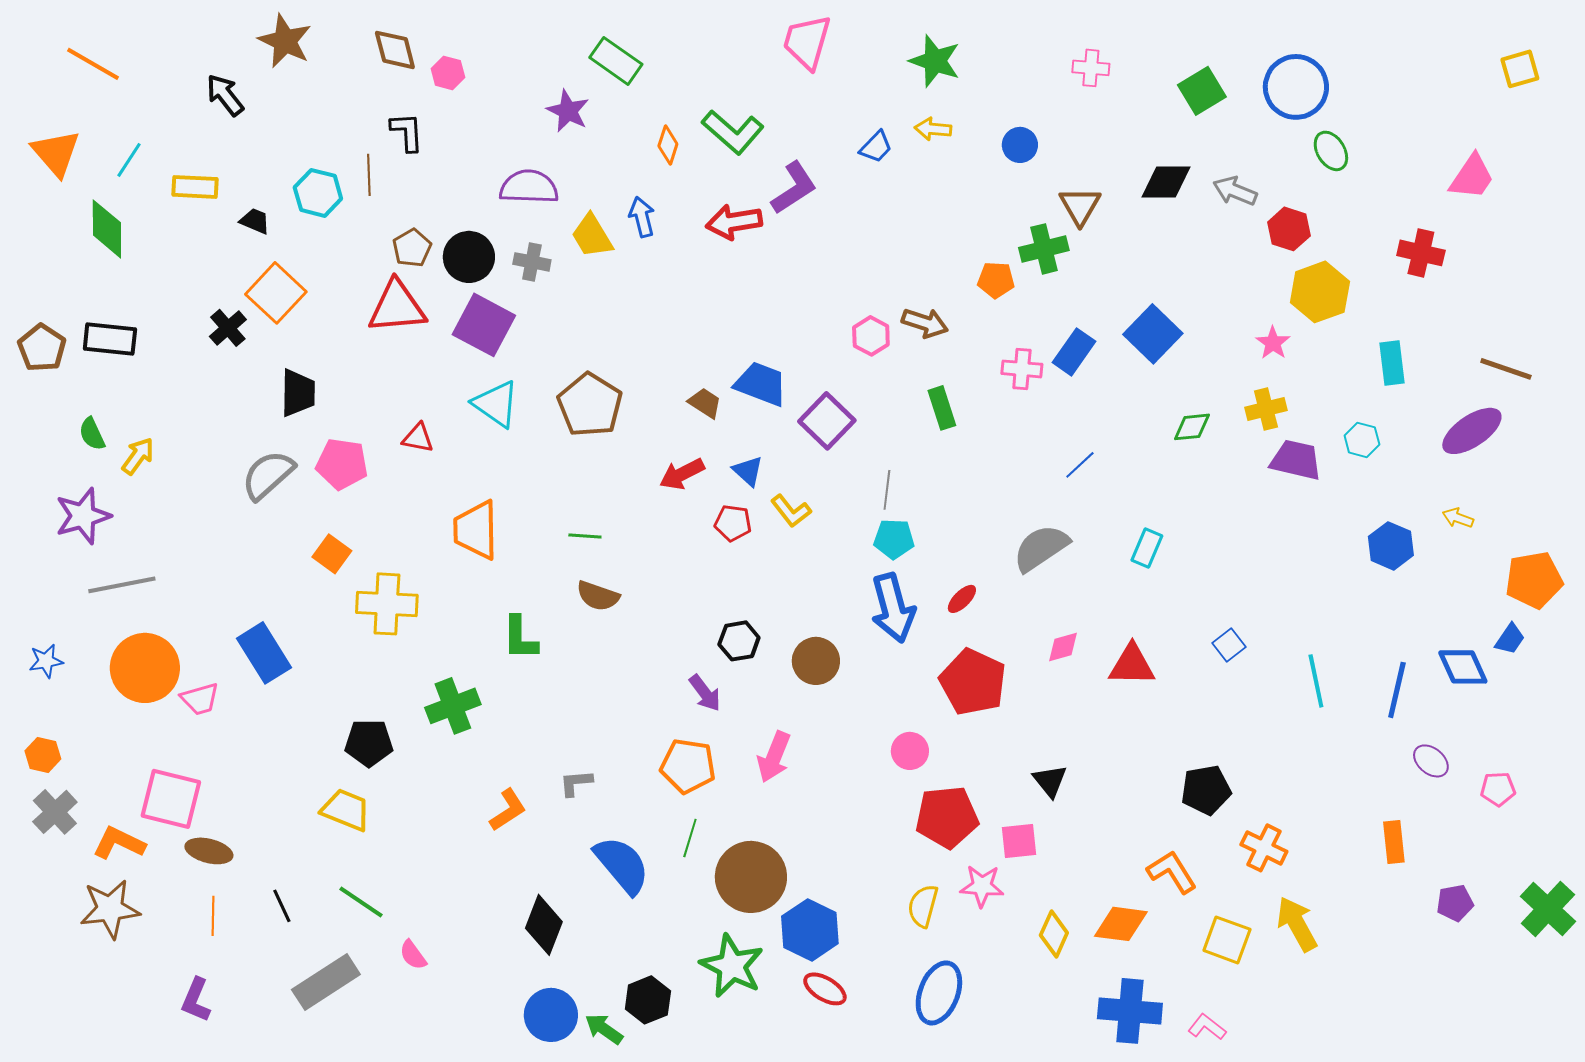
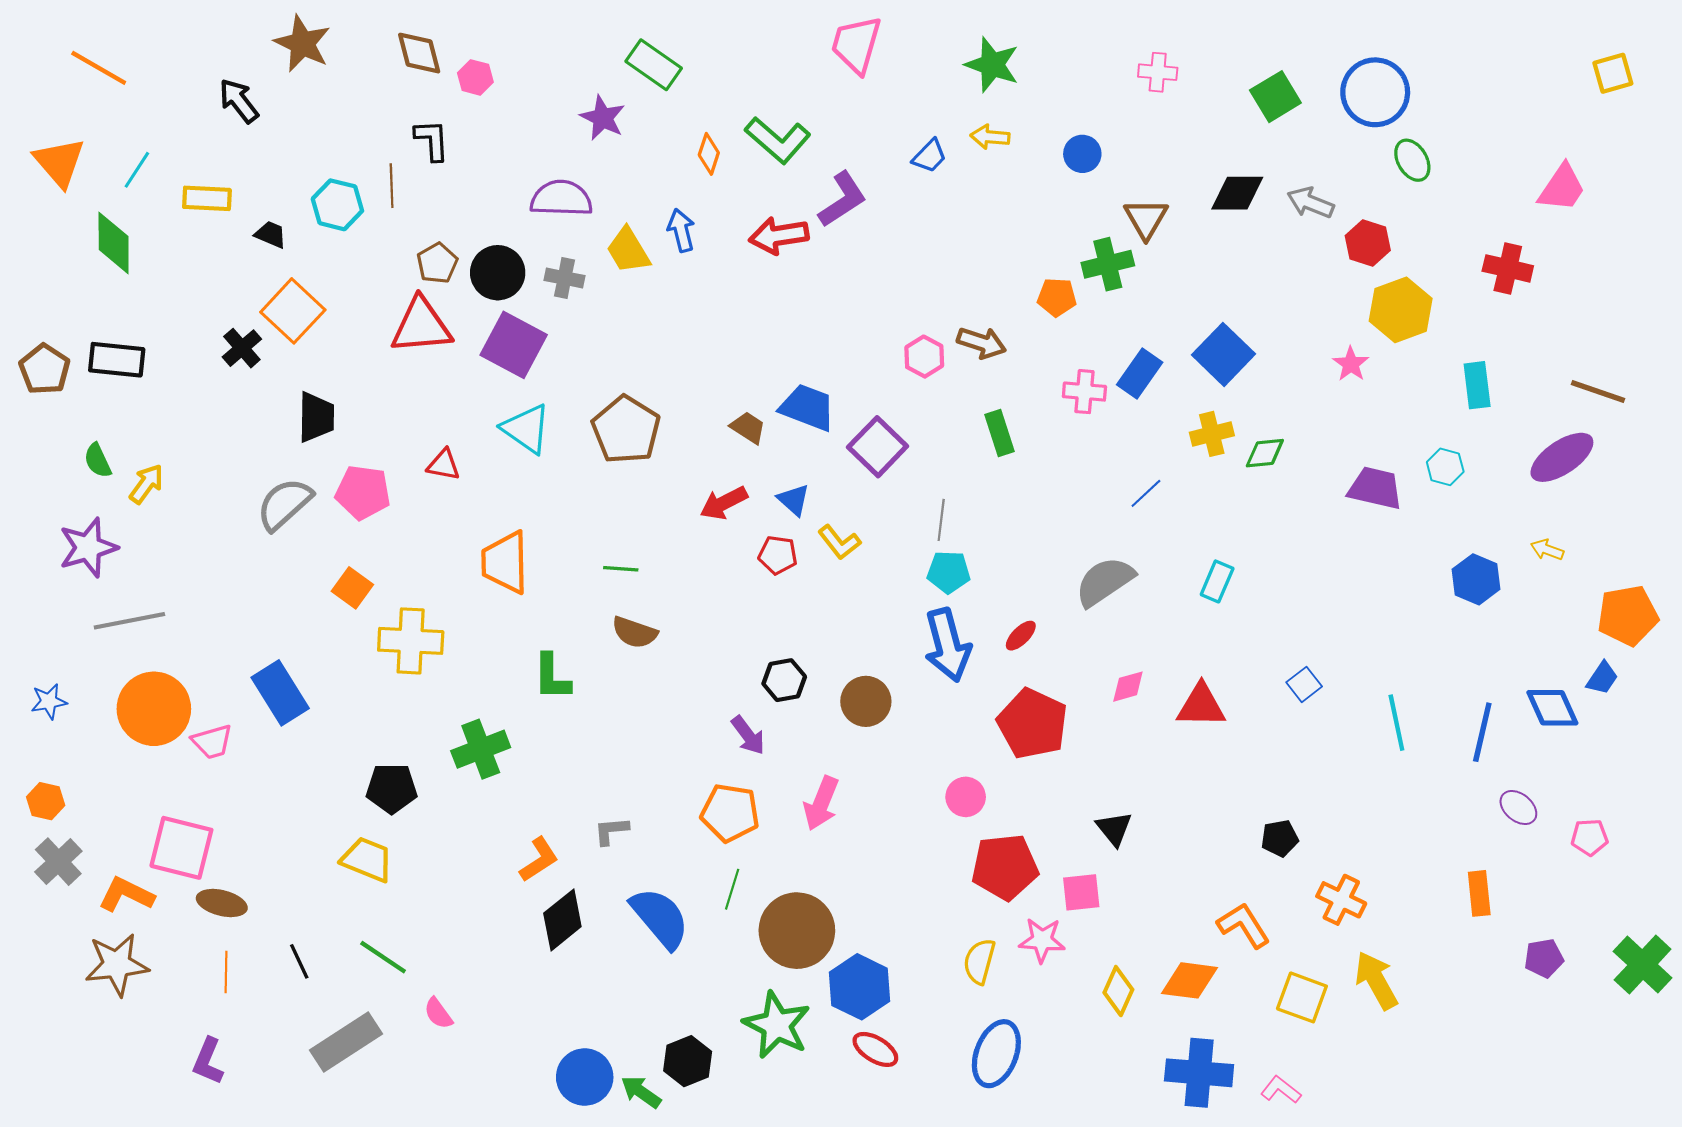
yellow cross: (1266, 409) -> (1212, 434), moved
black pentagon: (1206, 790) -> (1280, 838), size x0.7
black diamond: (544, 925) -> (562, 920), moved, turned 30

